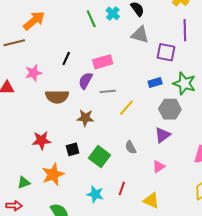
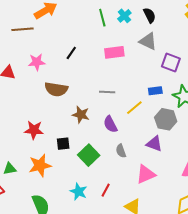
pink rectangle: (103, 62) -> (114, 52), moved
purple semicircle: (86, 81) -> (110, 124), moved, turned -66
yellow line: (127, 108) -> (134, 108), moved
purple triangle: (163, 135) -> (154, 144), turned 48
pink triangle: (159, 167) -> (146, 174), size x1.5

